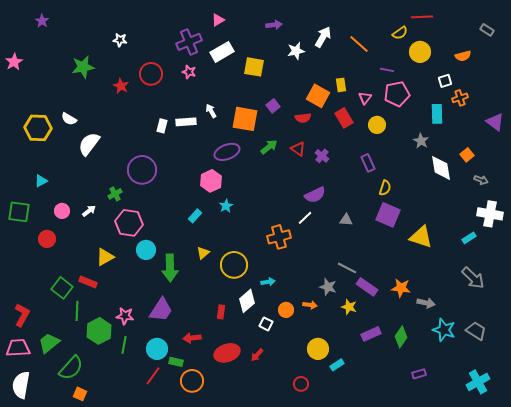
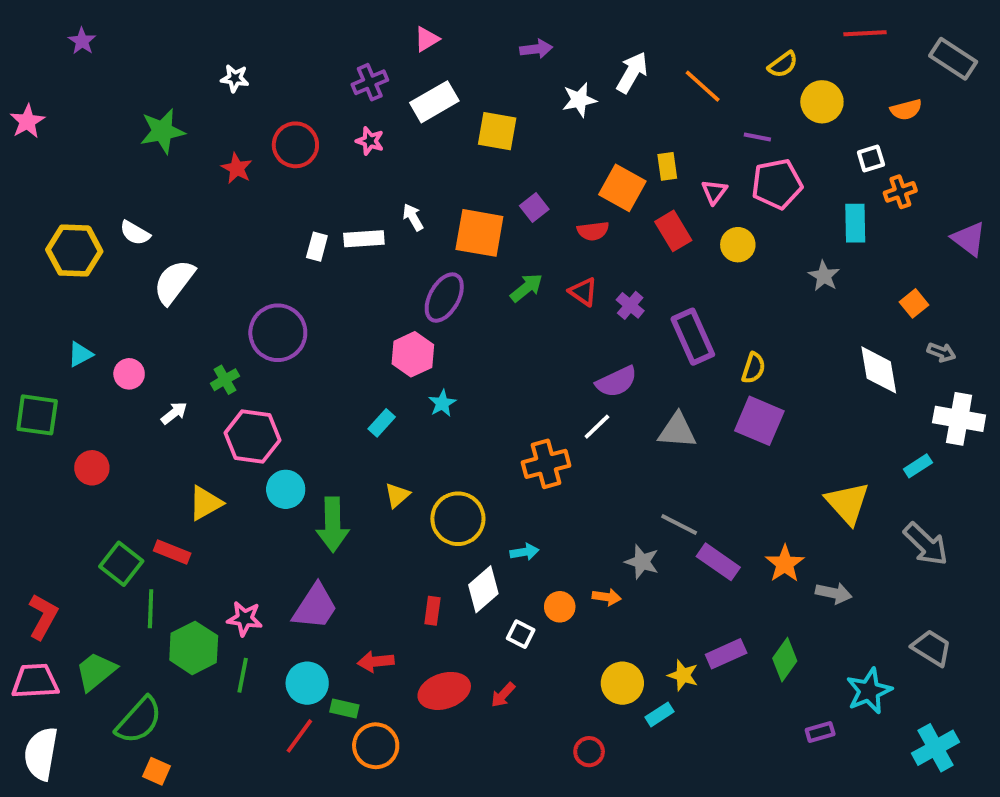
red line: (422, 17) -> (865, 33), moved
gray rectangle: (487, 30) -> (953, 59), size x1.6
purple cross: (189, 42) -> (370, 82), size x0.7
purple ellipse: (227, 152) -> (444, 298), turned -40
purple rectangle: (368, 163) -> (693, 337), moved, size x1.5
white diamond: (441, 168) -> (879, 370), moved
pink circle: (62, 211) -> (129, 374), moved
gray triangle: (346, 220) -> (677, 431), size x1.5
yellow triangle: (421, 237) -> (847, 503), moved, turned 30
orange star: (401, 288) -> (785, 564), turned 30
yellow star: (349, 307) -> (683, 675), moved
cyan star: (444, 330) -> (869, 691), moved, turned 30

